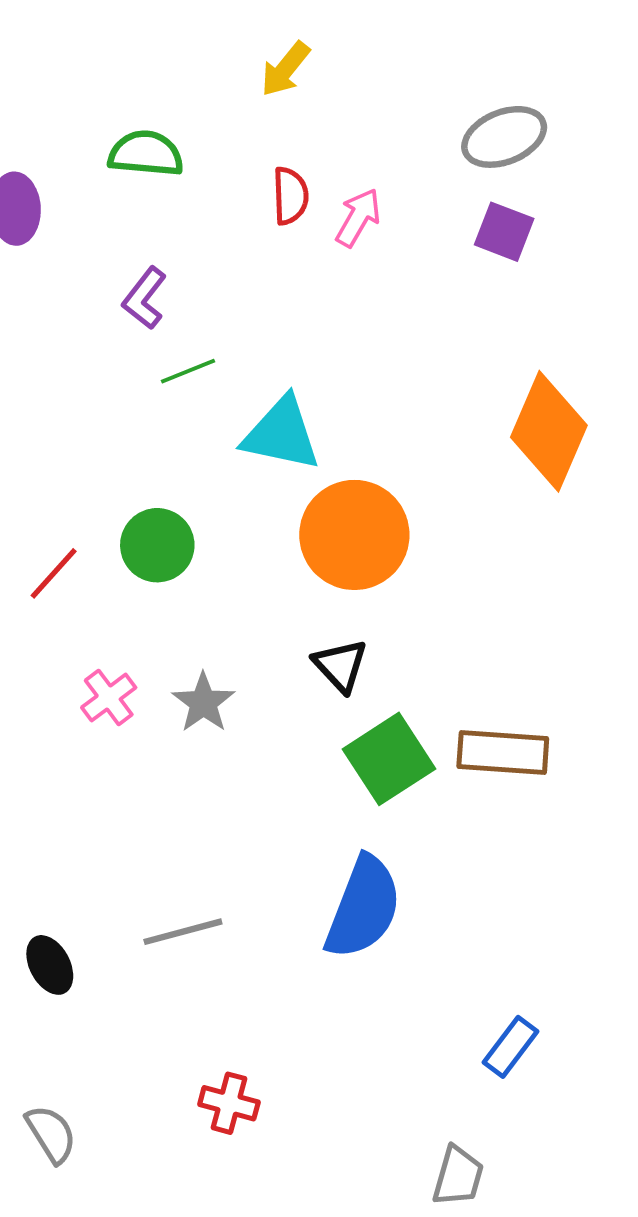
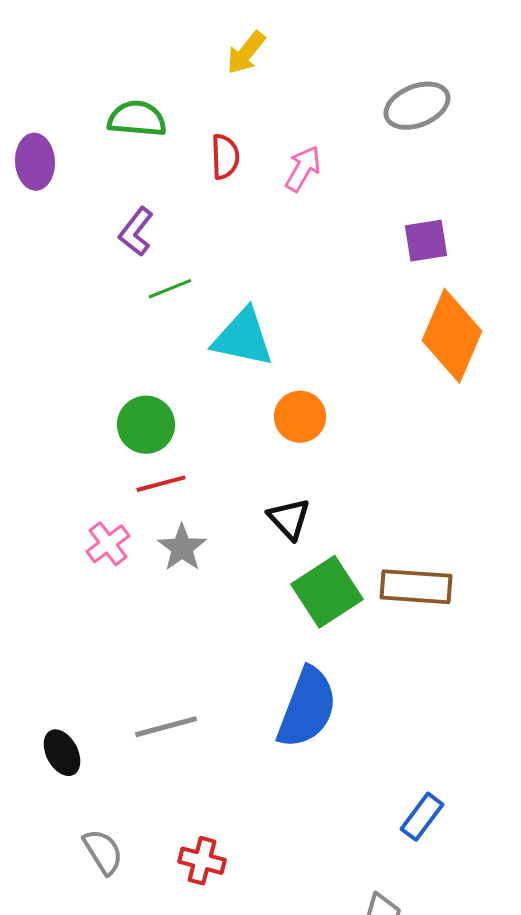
red semicircle: (290, 196) -> (225, 157), moved
purple square: (504, 232) -> (426, 241), moved, turned -30
orange circle: (354, 535) -> (300, 417), size x0.6
red line: (54, 573) -> (161, 484), moved, turned 33
gray semicircle: (51, 1134) -> (103, 852), moved

